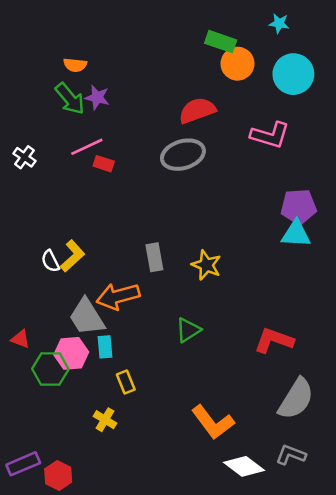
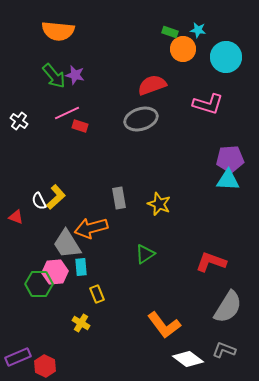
cyan star: (279, 23) -> (198, 30), moved
green rectangle: (221, 42) -> (170, 32), size x0.7
orange semicircle: (75, 65) -> (58, 31), moved, size x1.8
red triangle: (21, 339) -> (16, 217), moved

